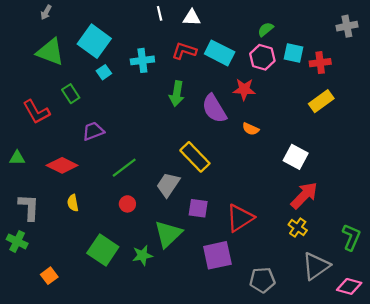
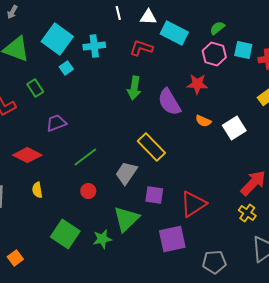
cyan rectangle: (220, 53) -> (174, 33), moved
cyan cross: (142, 60) -> (94, 46), moved
white square: (296, 157) -> (234, 128), moved, turned 30

